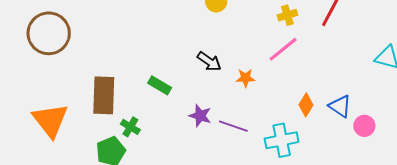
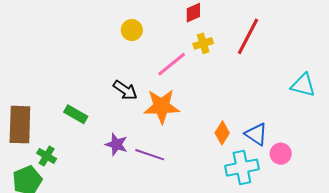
pink line: (283, 49) -> (172, 64), moved
orange star: (246, 78) -> (162, 106), size x1.8
cyan cross: (282, 140) -> (242, 168), moved

